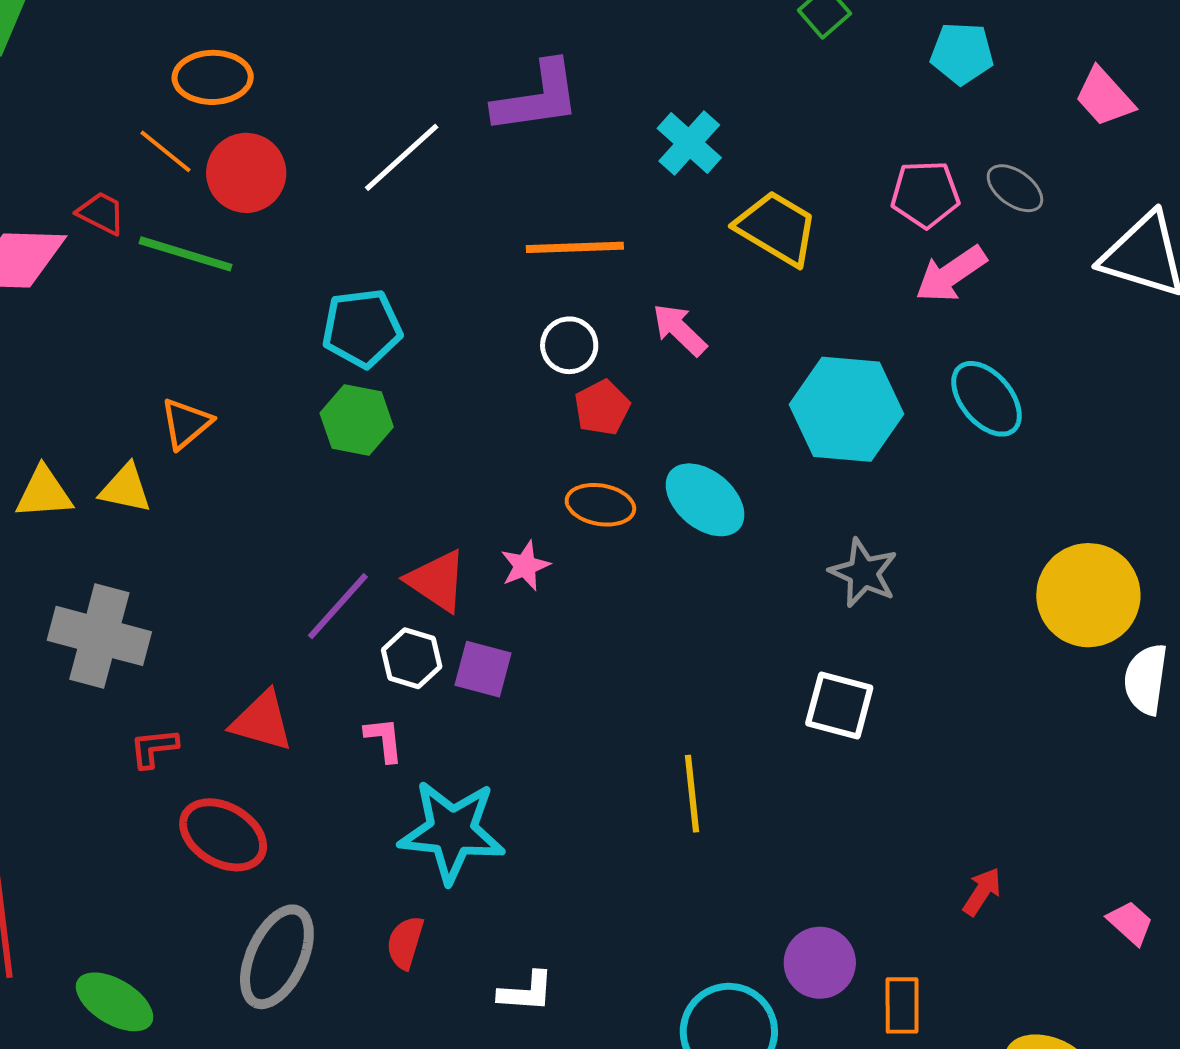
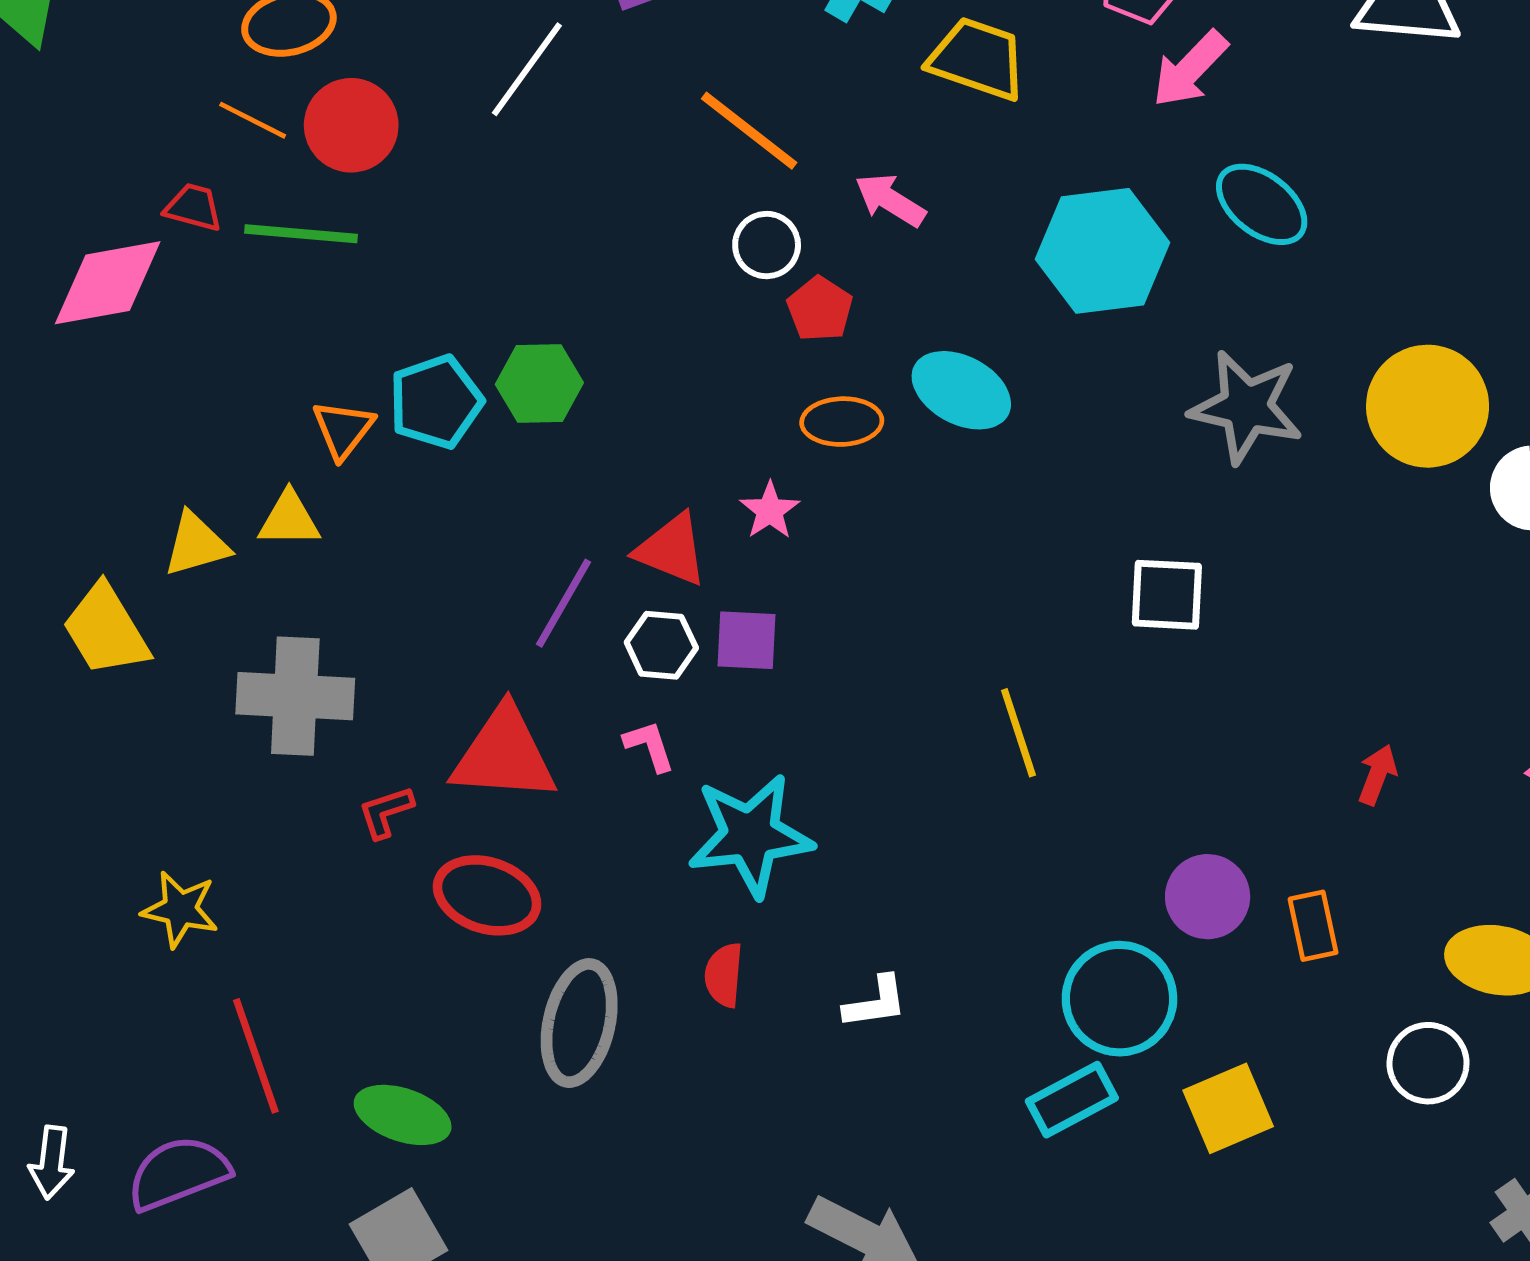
orange line: (575, 247) -> (749, 131), turned 52
cyan pentagon: (362, 328) -> (436, 402), moved
gray star: (863, 573) -> (1246, 407), moved, size x1.4
red triangle: (262, 721) -> (504, 755), size x1.4

